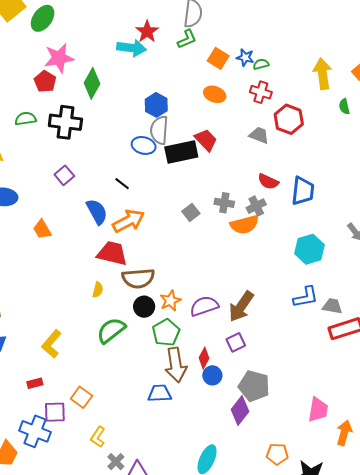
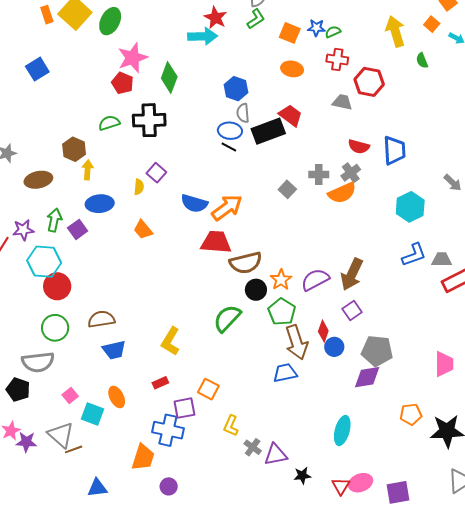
gray semicircle: (159, 130) -> (243, 113), size x0.7
black line: (122, 184) -> (229, 147), moved
blue semicircle: (97, 212) -> (194, 203), turned 144
yellow semicircle: (98, 290) -> (139, 187), moved
purple diamond: (240, 411) -> (367, 377), turned 52

